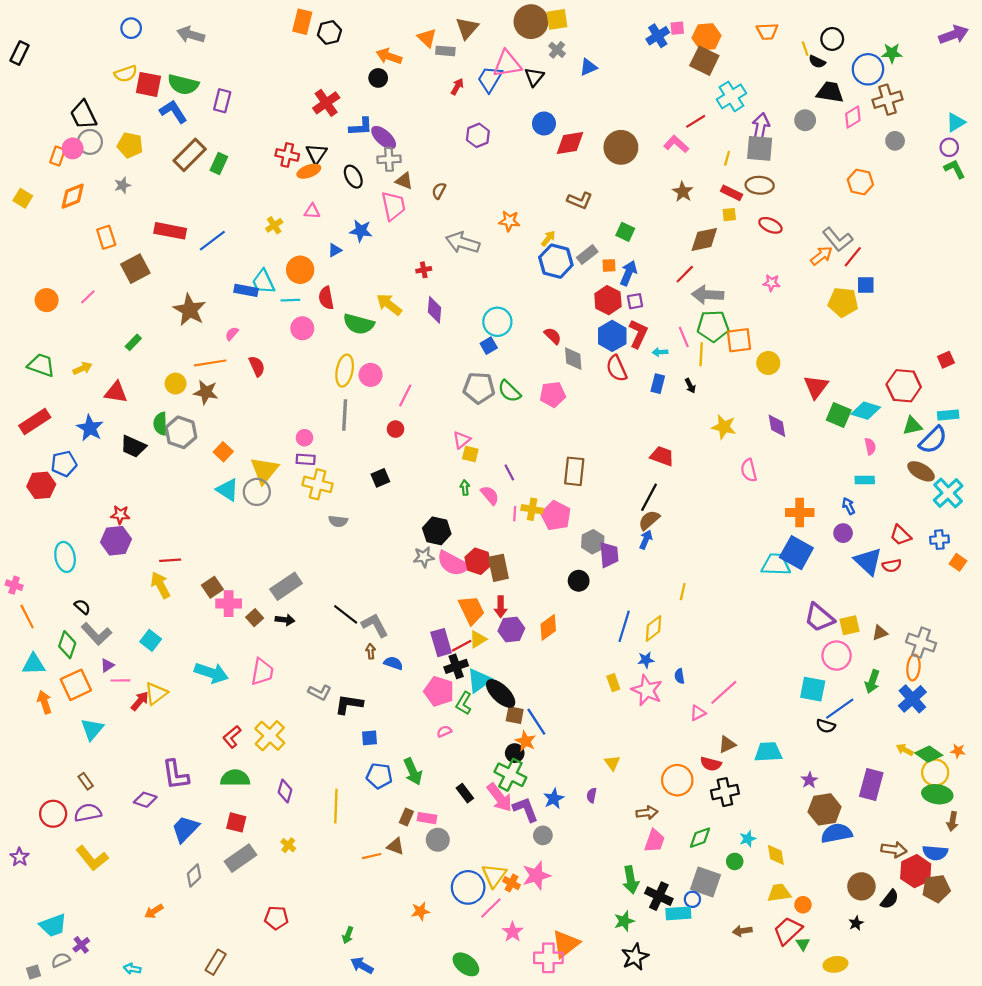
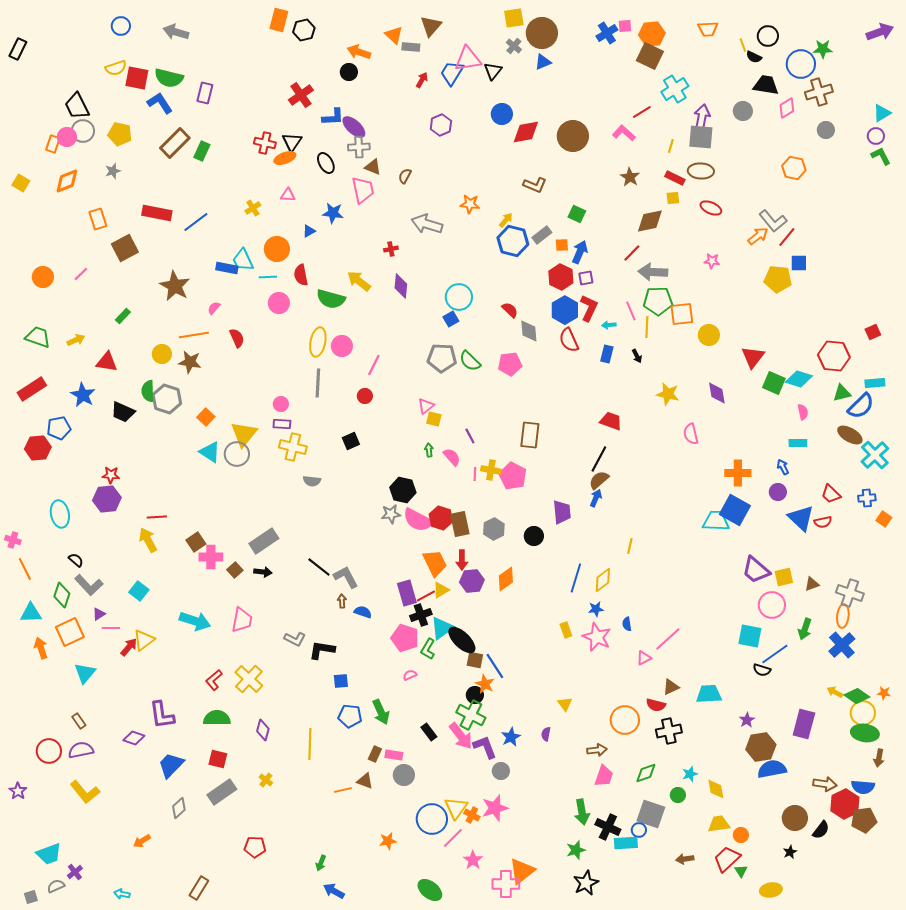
brown circle: (531, 22) -> (542, 33), moved
gray hexagon: (593, 542) -> (494, 529), moved

